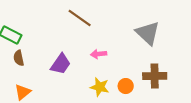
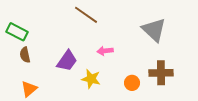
yellow star: (100, 87) -> (91, 79), moved

